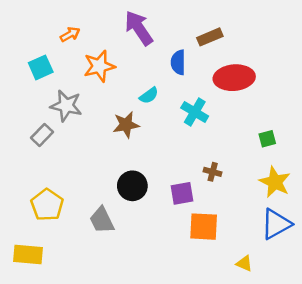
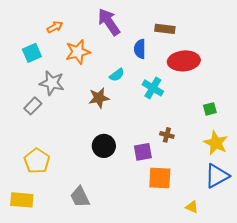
brown rectangle: (210, 37) -> (165, 29), turned 30
gray trapezoid: (102, 220) -> (80, 197), moved

